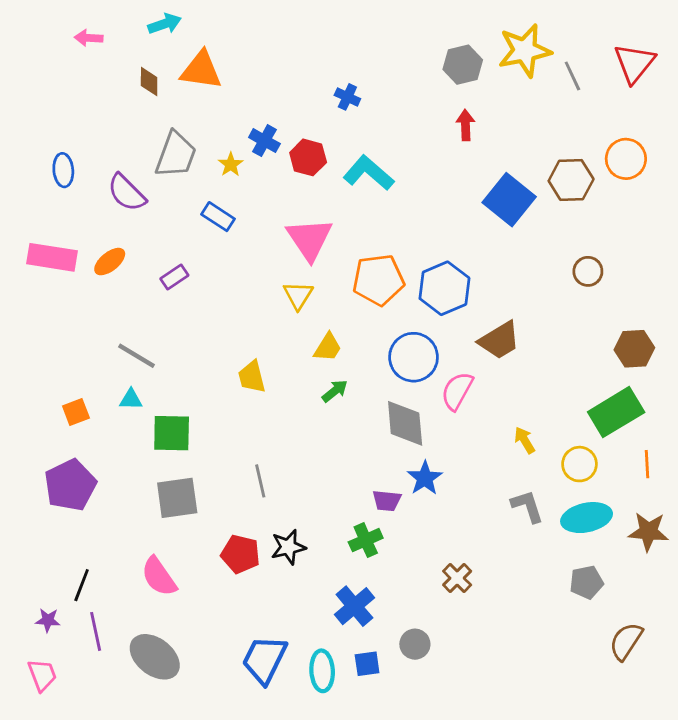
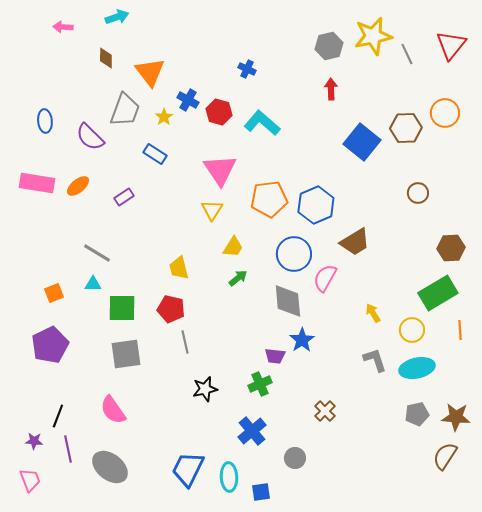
orange triangle: (201, 70) -> (150, 72), moved, turned 44
brown star: (648, 532) -> (456, 417), moved
red pentagon: (241, 554) -> (171, 309), moved
blue square: (367, 664) -> (261, 492), moved

